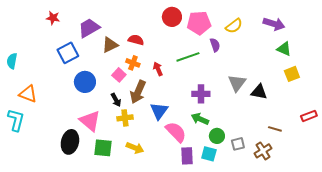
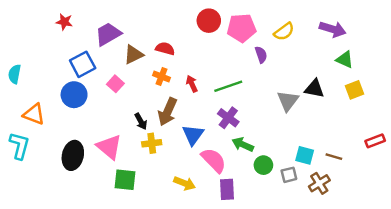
green line: (188, 57) -> (228, 86), moved
pink square: (119, 75) -> (115, 84), moved
blue circle: (85, 82) -> (74, 95), moved
black triangle: (259, 92) -> (314, 89), moved
purple cross: (201, 94) -> (228, 118), moved, turned 36
black ellipse: (70, 142) -> (73, 155), moved
yellow arrow: (135, 148) -> (185, 183), moved
cyan square: (209, 154) -> (305, 155), moved

